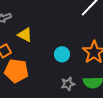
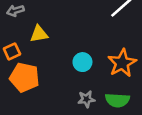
yellow triangle: (25, 35) -> (39, 34), turned -42

